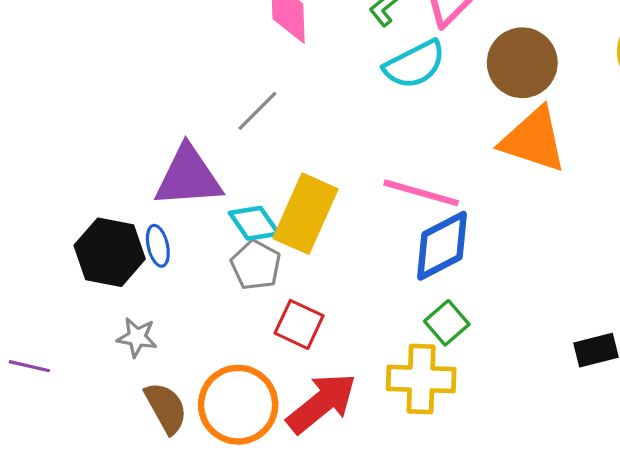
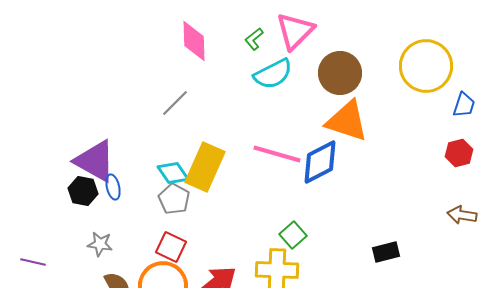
purple triangle: (188, 177) -> (95, 161), moved, turned 33
blue diamond: (442, 246) -> (320, 162), moved
black hexagon: (110, 252) -> (83, 191), size x0.7
red square: (299, 324) -> (171, 247), moved

